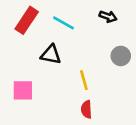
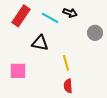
black arrow: (108, 17) -> (70, 13), moved
gray circle: (121, 56) -> (95, 33), moved

